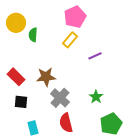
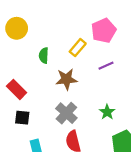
pink pentagon: (75, 17) -> (104, 31), moved
green semicircle: (33, 35) -> (44, 55), moved
brown star: (46, 77) -> (66, 79), moved

